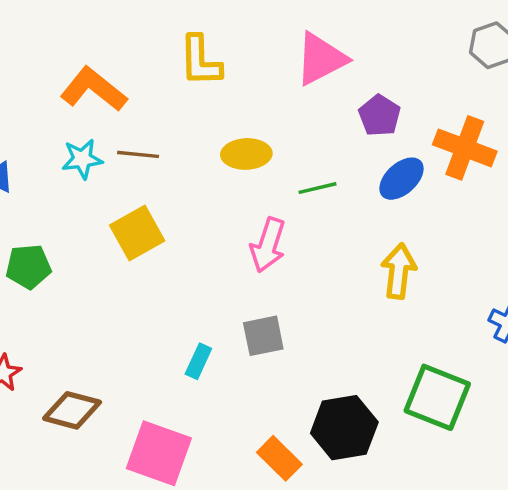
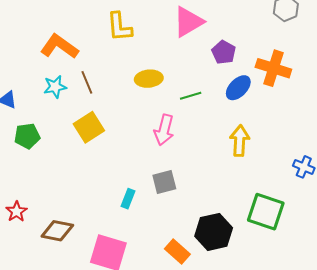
brown line: (138, 154) -> (87, 82), turned 65
green pentagon: (28, 267) -> (27, 136), moved

